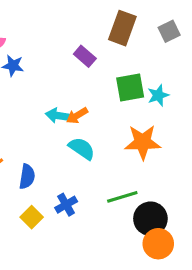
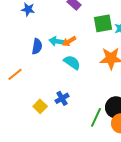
blue semicircle: (27, 177) -> (37, 46), moved
green line: (122, 197) -> (96, 117), moved, turned -48

